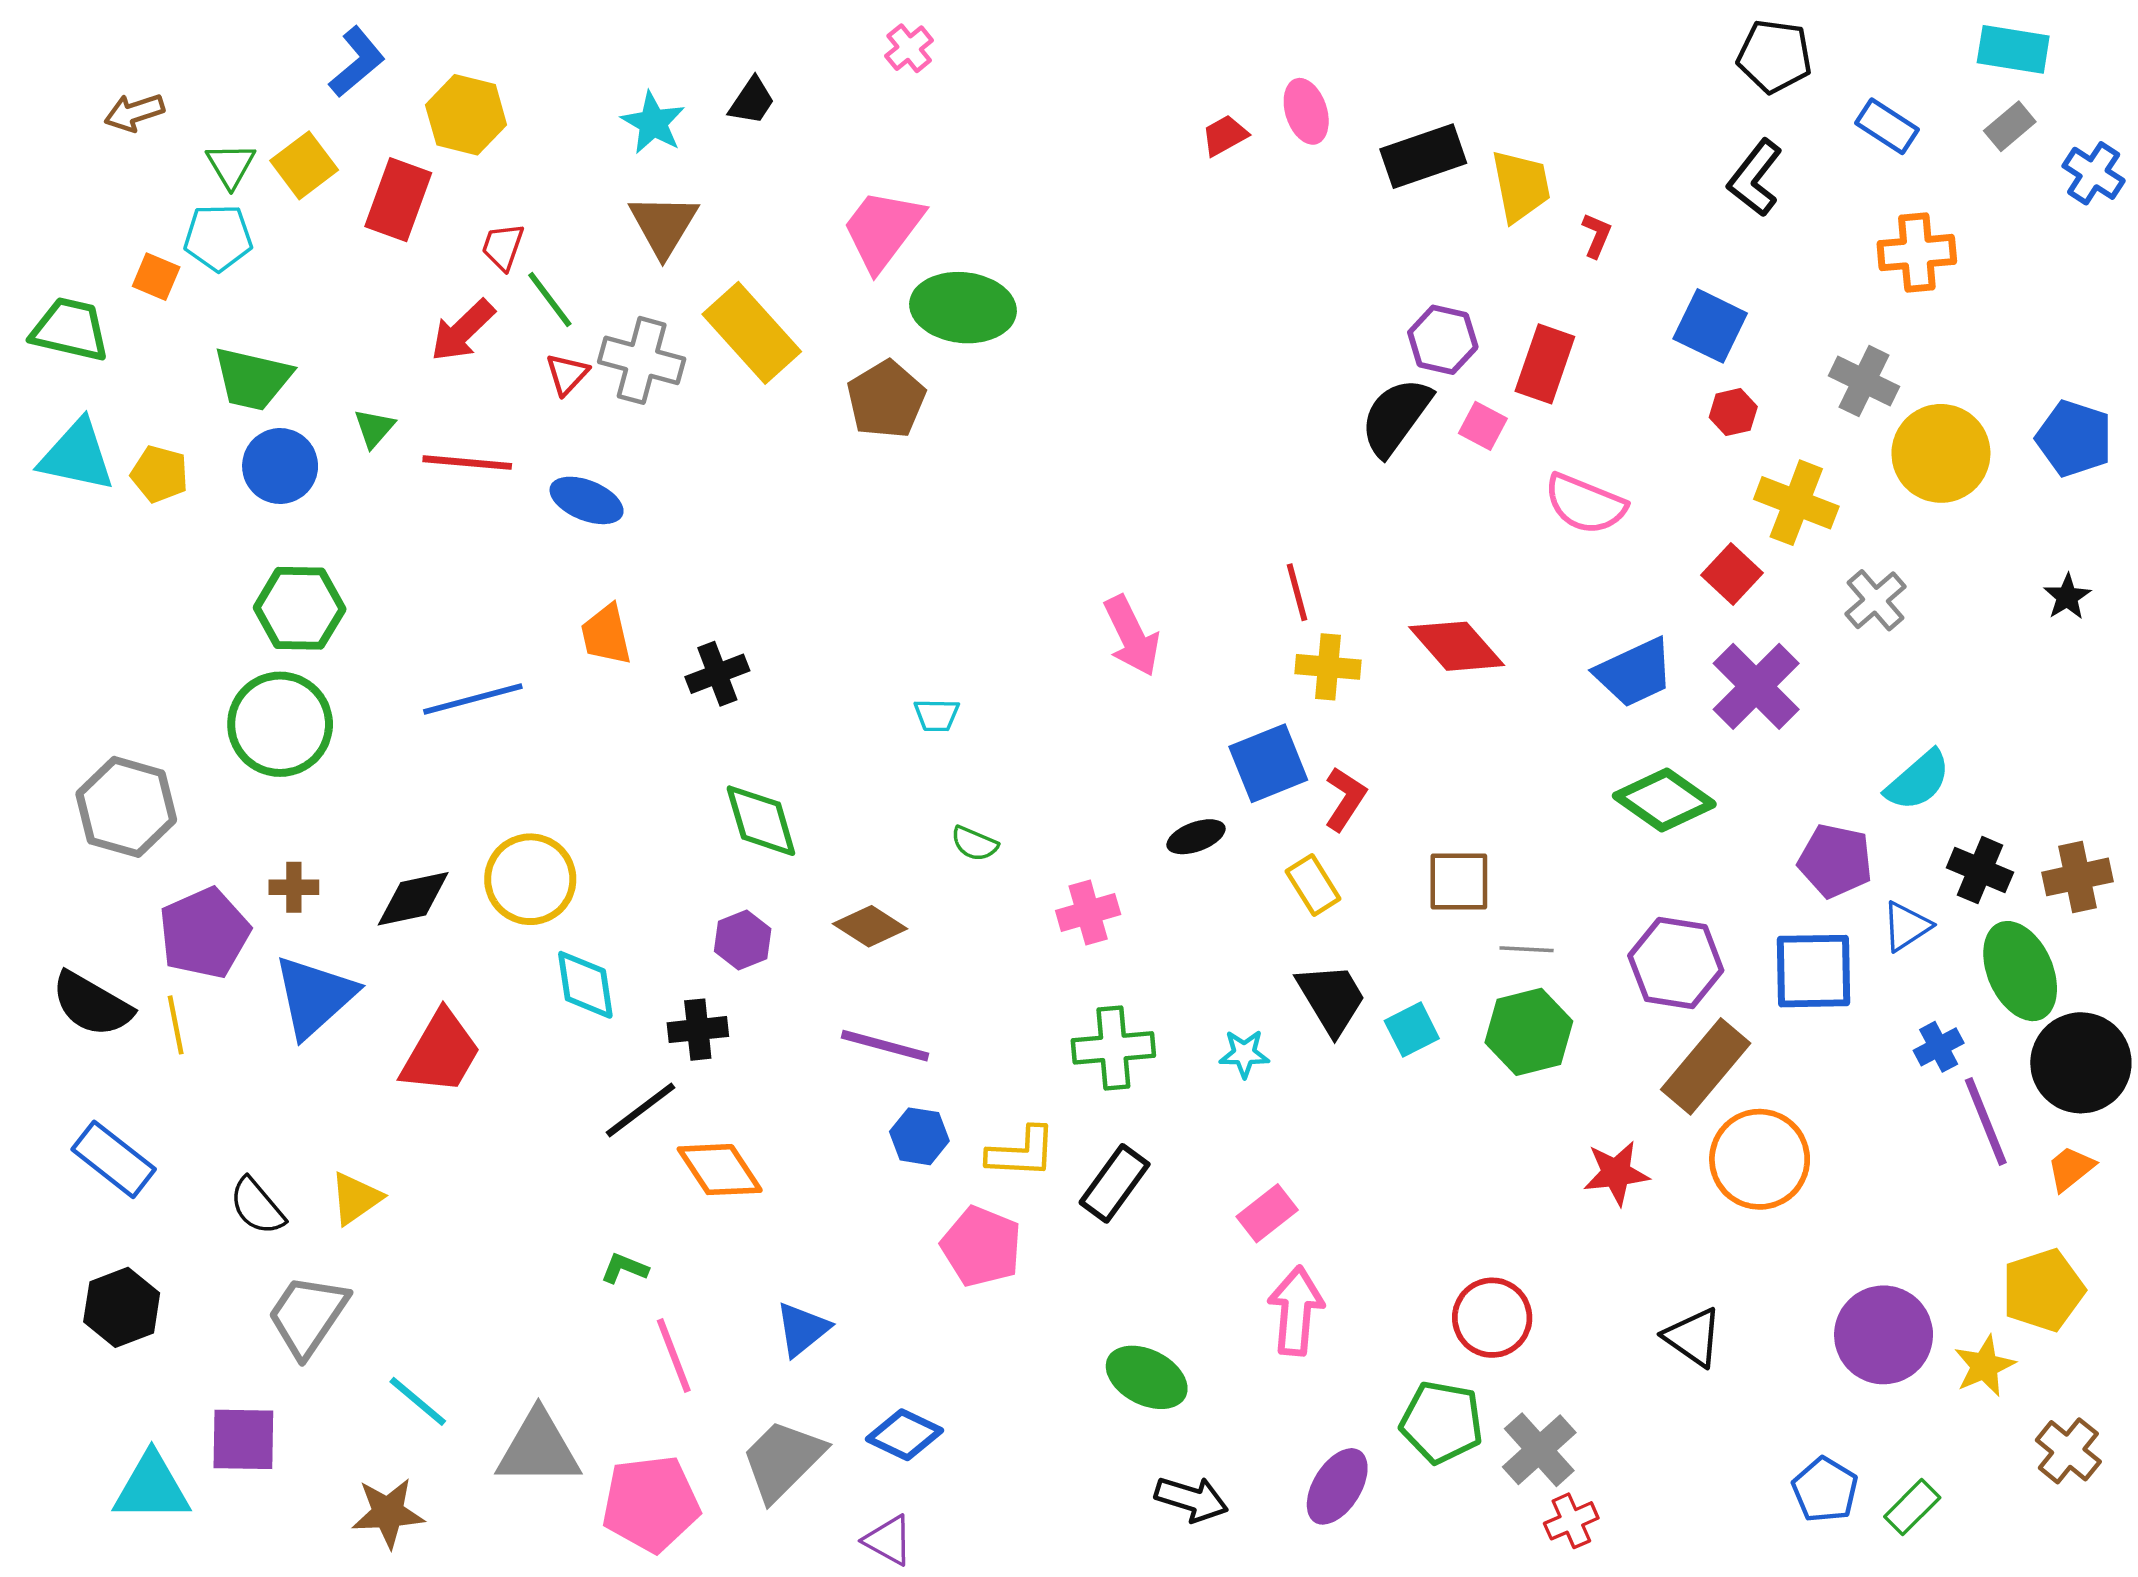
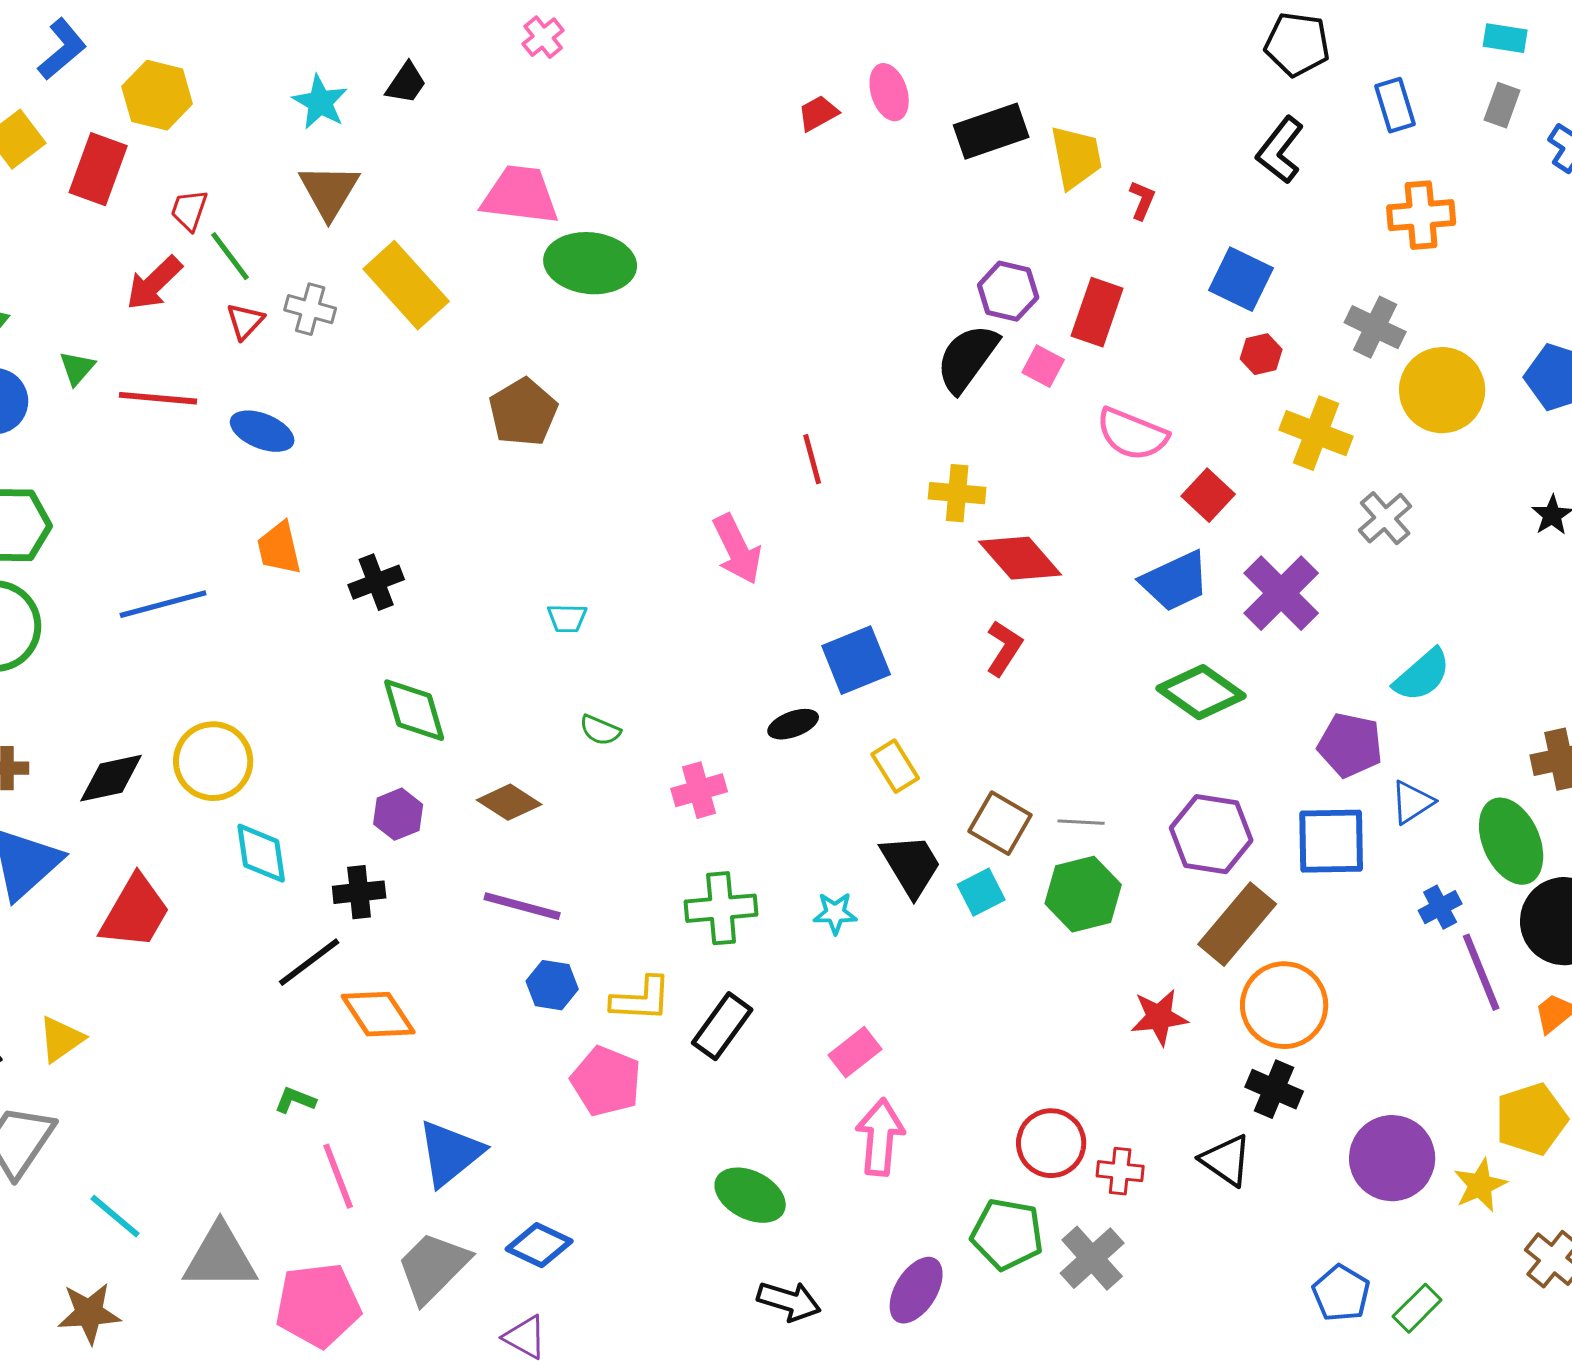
cyan rectangle: (2013, 49) -> (1505, 38), size x0.7
blue rectangle: (1887, 126) -> (1395, 105), turned 40
gray rectangle: (2010, 126) -> (1502, 105), turned -30
pink trapezoid: (883, 230) -> (520, 195), turned 60
gray cross: (642, 360) -> (310, 309), size x0.7
brown pentagon: (886, 399) -> (523, 412), moved
red square: (1732, 574) -> (1208, 495), moved
red line: (1297, 592) -> (812, 459), moved
yellow cross: (1328, 667) -> (957, 493), moved
red L-shape: (1345, 799) -> (1004, 648), moved
black cross: (1980, 870) -> (1274, 1089), moved
brown square: (1459, 882) -> (1000, 823), moved, turned 30
blue triangle: (802, 1329) -> (450, 1153), size x1.4
red cross: (1571, 1521) -> (1120, 1171), moved, turned 30

